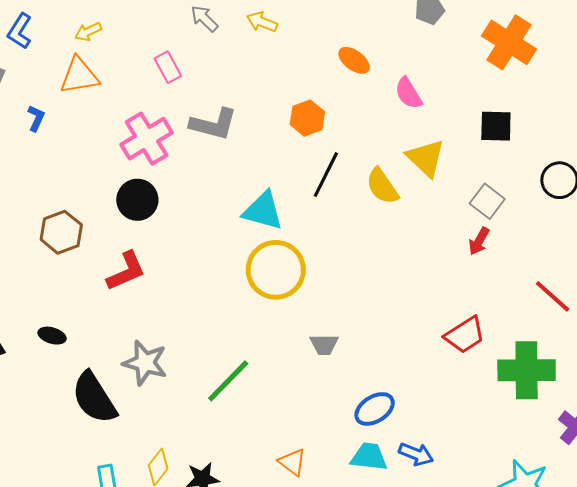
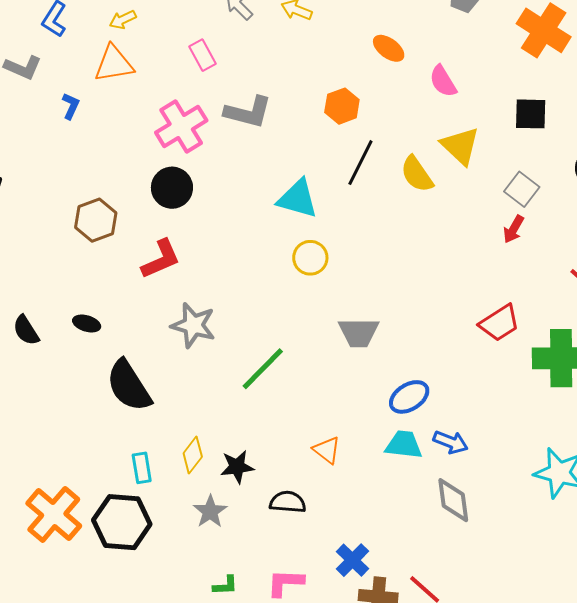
yellow circle: (276, 270) -> (310, 258), size x0.6
gray trapezoid: (324, 345) -> (359, 332), size x1.4
gray star: (145, 363) -> (193, 325), moved

